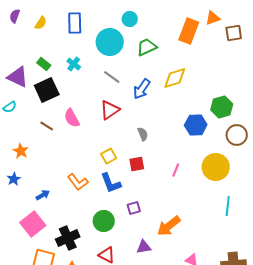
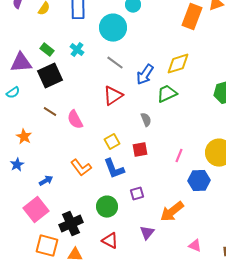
green trapezoid: (147, 47) -> (167, 94), moved
purple triangle: (18, 77) -> (21, 63), turned -30
pink semicircle: (72, 118) -> (75, 120), moved
blue hexagon: (196, 125) -> (199, 181), moved
purple triangle: (144, 247) -> (147, 233), turned -42

